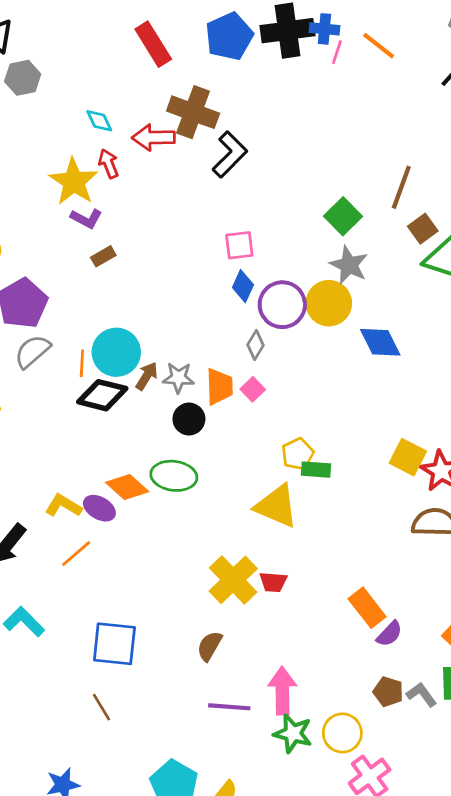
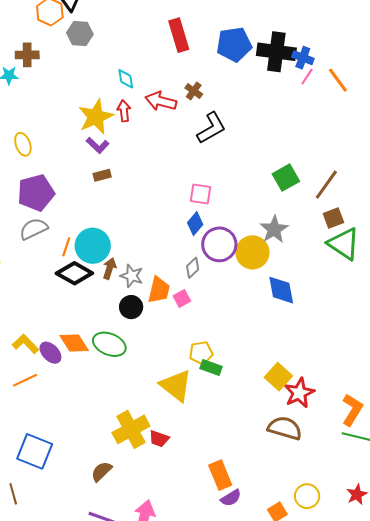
brown cross: (193, 112) -> (194, 91), size x0.5
green square: (343, 216) -> (286, 178), moved
brown arrow: (147, 376) -> (110, 268), turned -30

